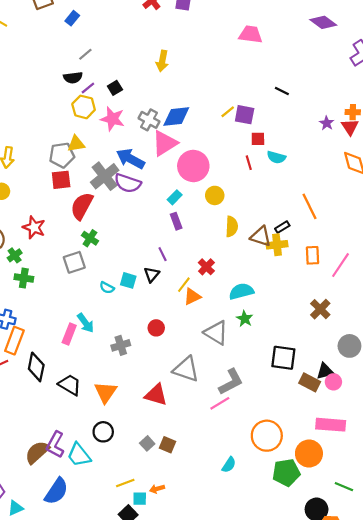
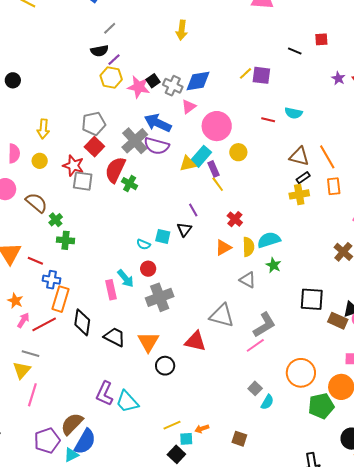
black square: (115, 88) -> (153, 81), moved
red square: (258, 139) -> (321, 39), moved
pink triangle: (165, 143) -> (189, 107), size x0.6
yellow triangle: (76, 144) -> (188, 164), moved
red line: (249, 163) -> (268, 120), turned -56
red square: (61, 180) -> (94, 147), turned -36
cyan rectangle: (175, 197) -> (201, 156), size x1.5
purple rectangle: (176, 221) -> (213, 169), moved
red star: (34, 227) -> (73, 166), moved
yellow semicircle: (232, 227) -> (248, 247), moved
brown triangle: (261, 236) -> (299, 156), moved
green cross: (90, 238) -> (130, 184), moved
orange rectangle: (312, 255) -> (334, 186), moved
gray square: (74, 262) -> (83, 181), moved, turned 30
yellow line: (184, 285) -> (218, 184), moved, turned -70
red circle: (156, 328) -> (148, 269), moved
gray triangle: (216, 333) -> (248, 280), size x0.7
pink rectangle: (69, 334) -> (111, 290), turned -30
gray cross: (121, 345) -> (160, 297), size x1.5
black circle: (103, 432) -> (165, 366), moved
gray square: (147, 443) -> (255, 388), moved
brown square: (168, 445) -> (239, 439), moved
brown semicircle: (37, 452) -> (72, 424), moved
blue semicircle: (56, 491) -> (85, 442), moved

